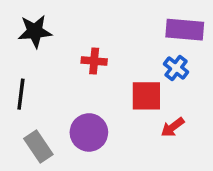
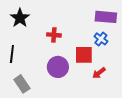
black star: (35, 31) -> (20, 18), turned -30
purple circle: (89, 132) -> (58, 67), moved

